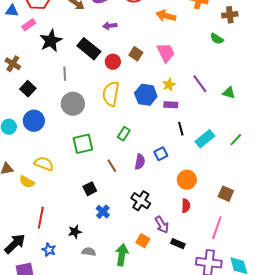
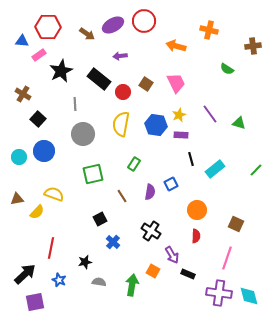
brown cross: (230, 15) -> (253, 46), moved
green line: (236, 140) -> (256, 170), moved
yellow semicircle: (27, 182) -> (37, 212), turned -77

